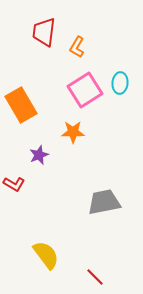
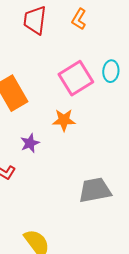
orange L-shape: (77, 47) -> (79, 19), moved

